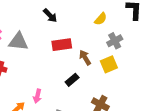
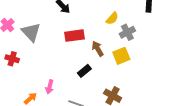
yellow semicircle: (101, 19) -> (112, 18), moved
gray triangle: (18, 42) -> (31, 32), turned 40

